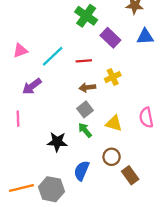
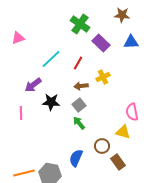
pink triangle: (20, 50) -> (18, 38), moved
red line: (84, 61) -> (78, 63), turned -56
yellow triangle: (114, 123) -> (123, 132), moved
black star: (57, 142) -> (51, 102), moved

